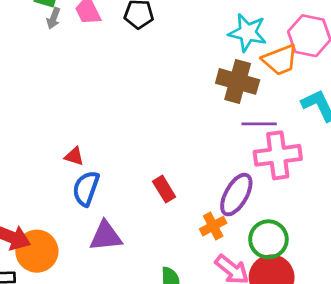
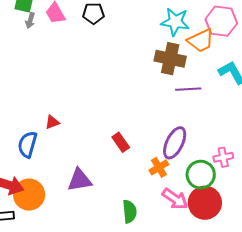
pink cross: (278, 155) -> (223, 157), moved, size x0.6
red triangle: (74, 156) -> (52, 122), turned -35
blue semicircle: (86, 188) -> (28, 144), moved

